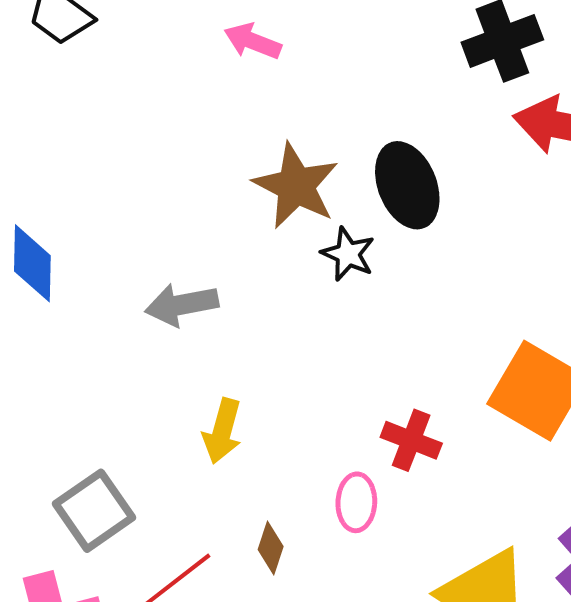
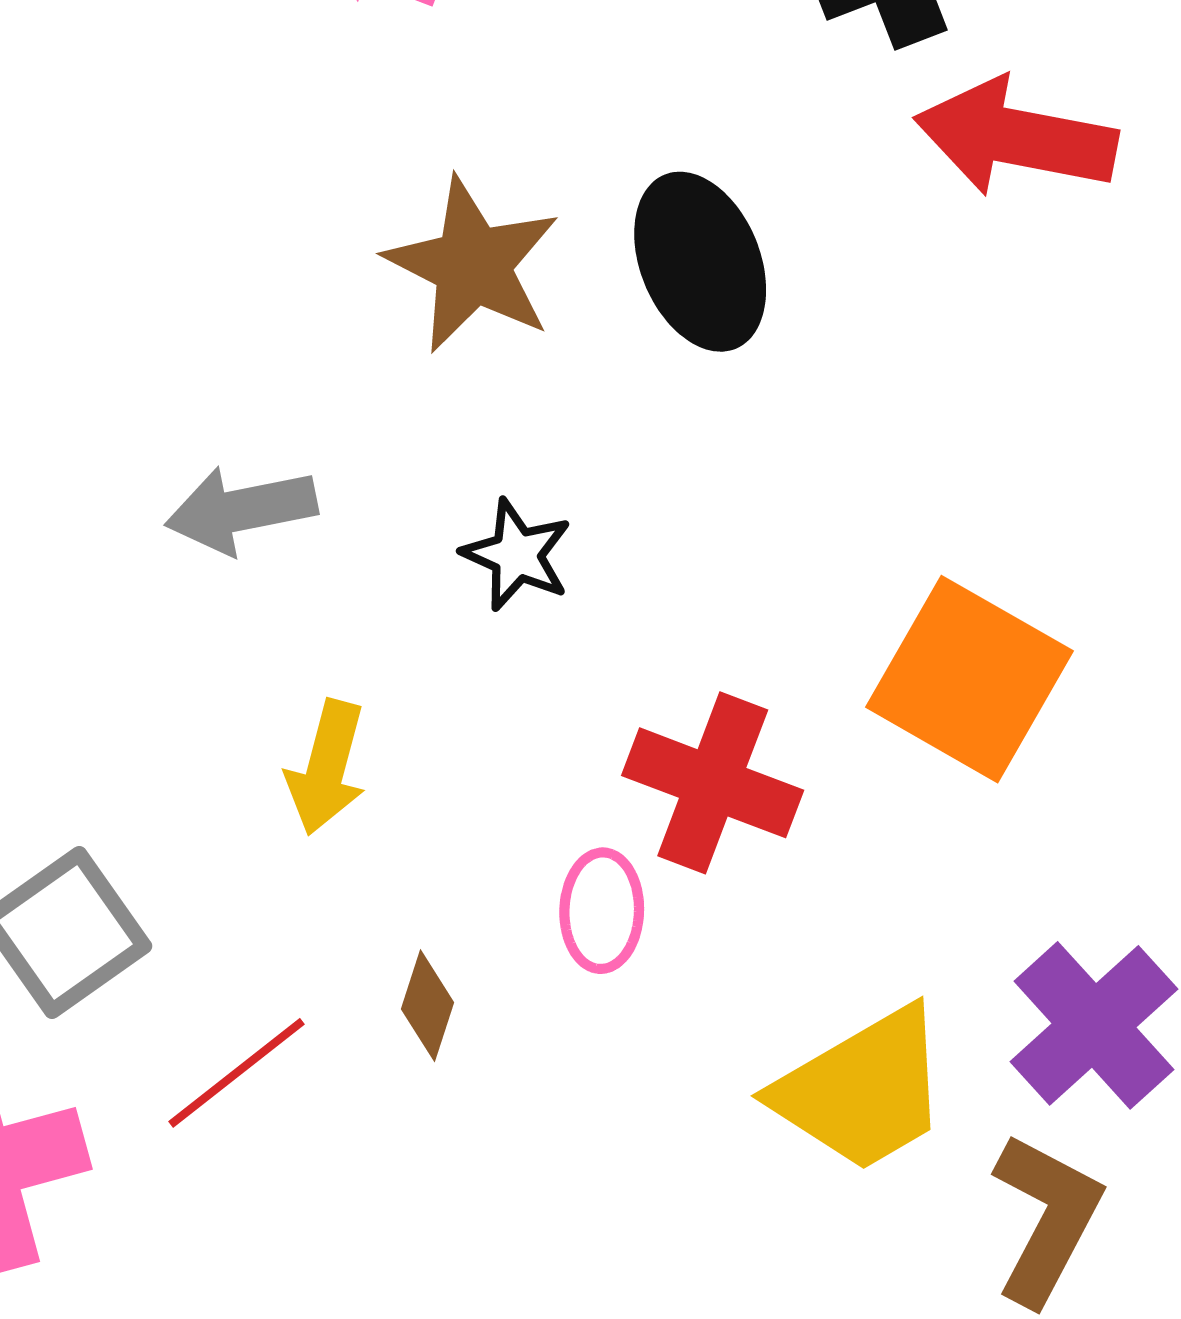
black star: (348, 254) -> (517, 555), moved
red cross: (411, 440) -> (713, 783), size x1.4

